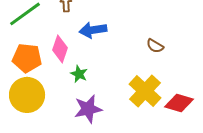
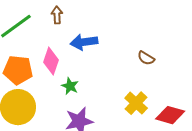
yellow cross: (145, 91) -> (136, 103), size x0.7

